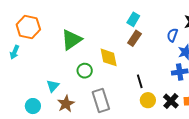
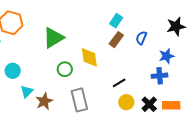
blue semicircle: (172, 35) -> (141, 38), moved
black line: (140, 81) -> (119, 83), turned 72
cyan triangle: (53, 86) -> (27, 91), moved
cyan circle: (33, 106) -> (13, 71), moved

